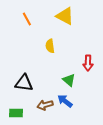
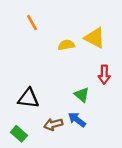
yellow triangle: (65, 16) -> (95, 38), moved
yellow semicircle: (50, 46) -> (66, 45), moved, turned 88
green rectangle: (16, 113) -> (19, 134), turned 40

